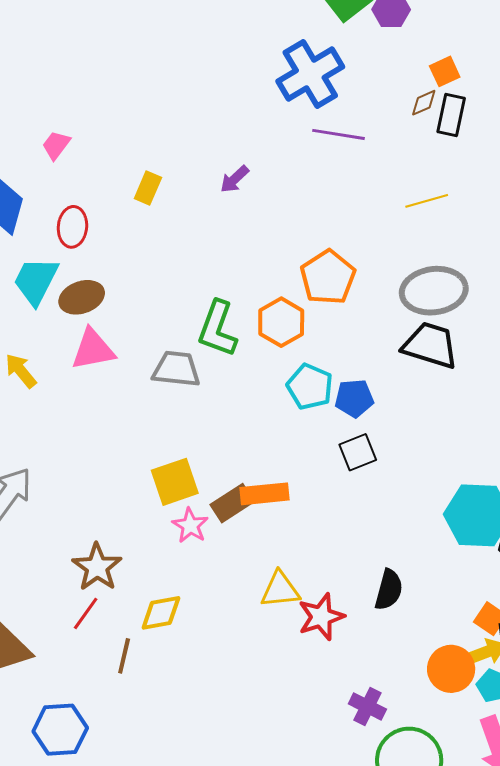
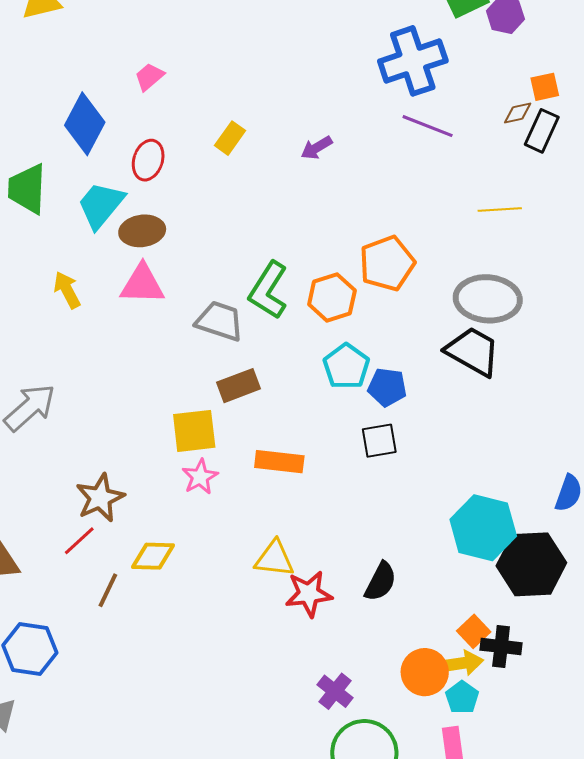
brown rectangle: (232, 503) -> (239, 386), moved

